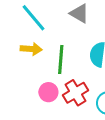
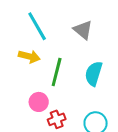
red cross: (76, 93) -> (57, 119), moved, size x0.7

